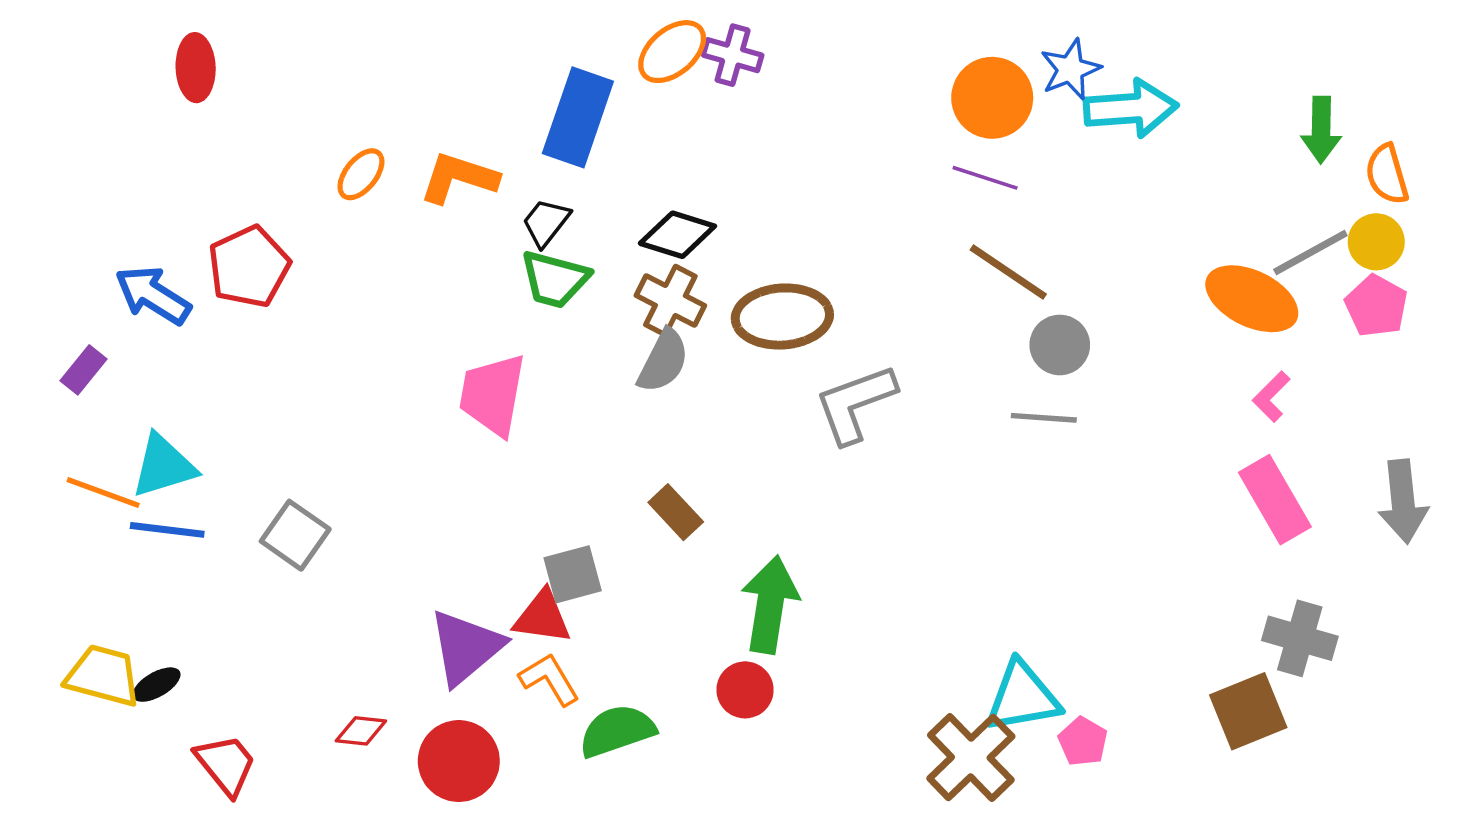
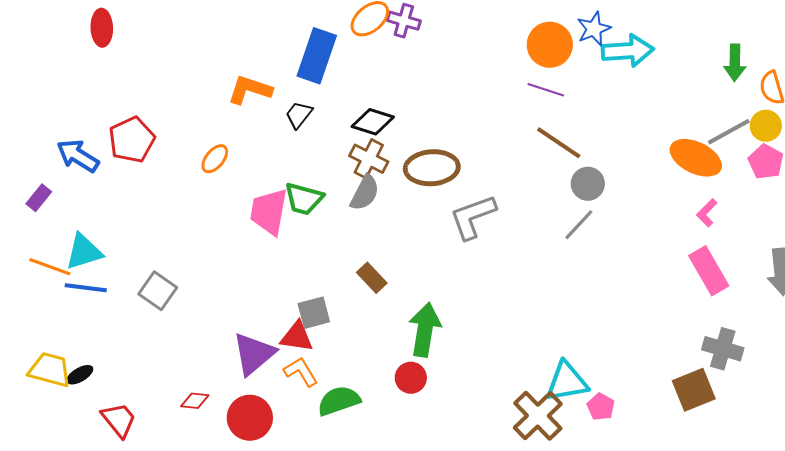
orange ellipse: (361, 174) -> (215, 159), moved
green trapezoid: (555, 279) -> (304, 199), moved
gray line: (1044, 418) -> (579, 225), turned -51

